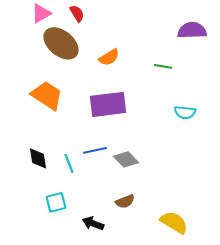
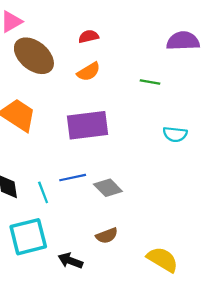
red semicircle: (77, 13) -> (89, 36), moved, turned -72
cyan square: (56, 202) -> (28, 237), size x1.6

